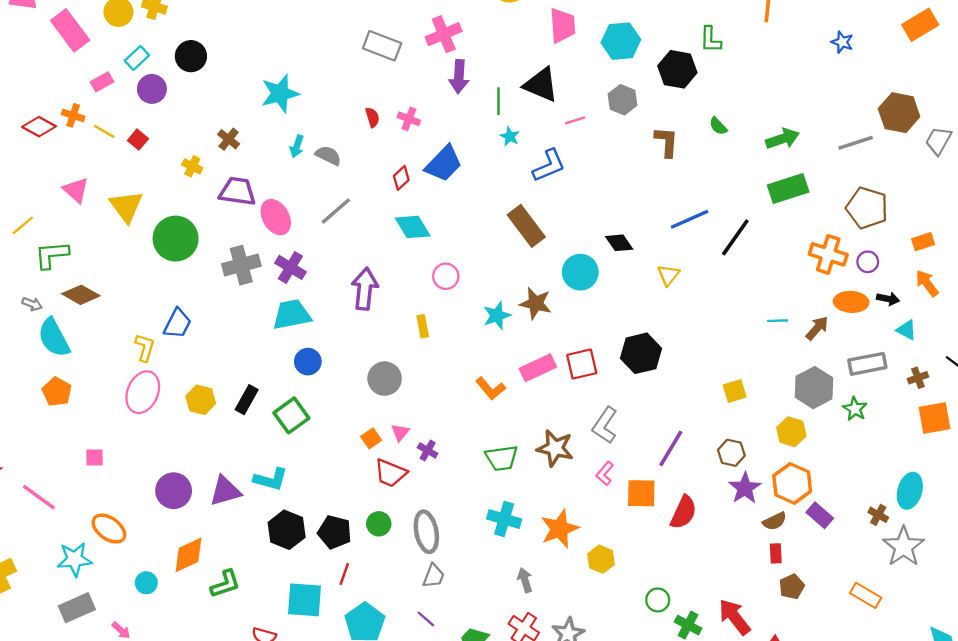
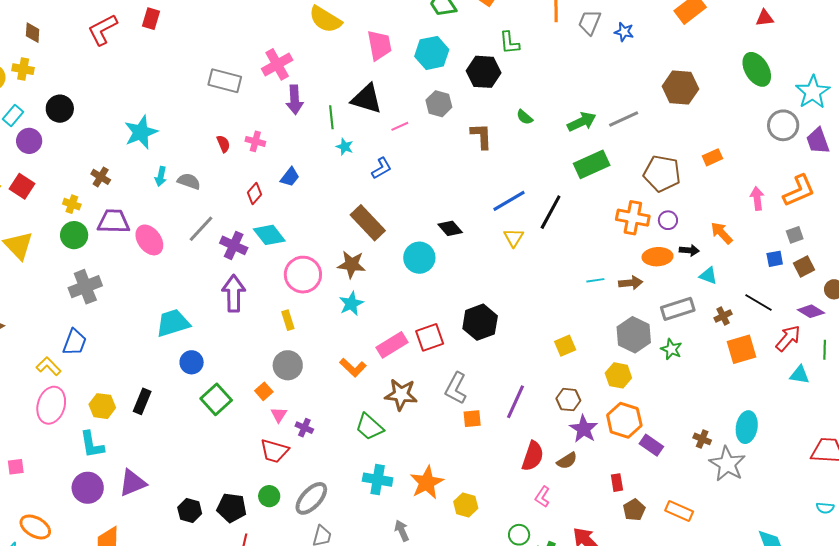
red square: (138, 140) -> (22, 186), size x1.4
gray trapezoid: (938, 141) -> (590, 22), moved
gray line: (856, 143) -> (624, 119), moved
blue trapezoid: (444, 164) -> (290, 177), size x0.6
blue L-shape: (549, 166) -> (382, 168), size x0.7
green circle: (176, 239) -> (74, 235), moved, size x0.7
orange rectangle: (923, 242) -> (712, 157), moved
gray cross: (241, 265) -> (85, 287), moved
purple cross: (290, 267) -> (234, 245), moved
yellow triangle: (668, 275) -> (514, 238), moved
pink circle: (446, 276) -> (303, 275), size x1.6
brown star: (536, 303) -> (352, 265), moved
brown arrow: (817, 328) -> (631, 283), turned 50
yellow L-shape: (145, 348) -> (49, 366), turned -55
gray circle: (385, 379) -> (288, 365), moved
green square: (291, 415) -> (216, 399), moved
orange square: (371, 438) -> (264, 391), moved
brown star: (555, 448) -> (401, 395), moved
green trapezoid: (502, 458) -> (369, 427), turned 56
pink L-shape: (605, 473) -> (542, 497), moved
cyan L-shape: (271, 479) -> (92, 445), moved, turned 72
cyan ellipse: (910, 491) -> (747, 427), moved
orange square: (641, 493) -> (472, 419), moved, size x0.7
brown semicircle: (775, 521) -> (567, 461), moved
black hexagon: (287, 530) -> (190, 511), size x0.7
gray ellipse: (426, 532) -> (311, 498), turned 60
orange rectangle: (866, 595) -> (679, 511), moved

